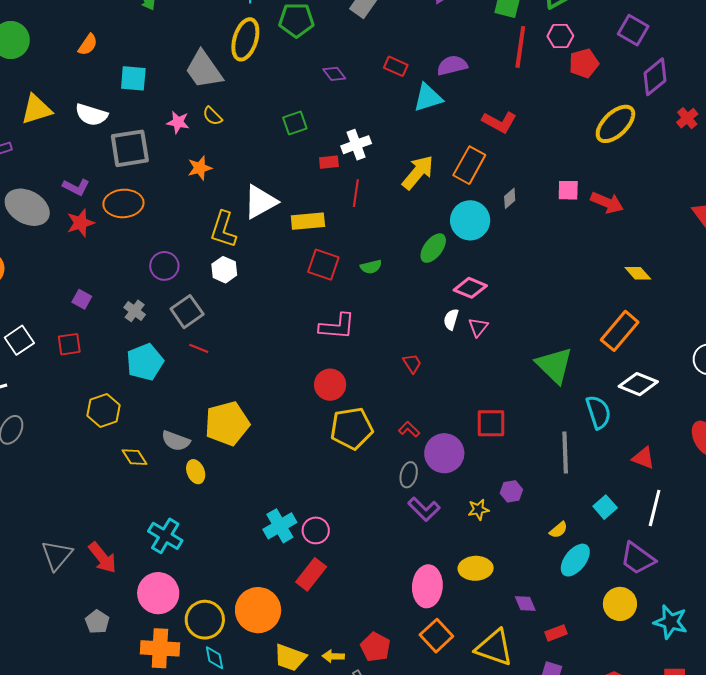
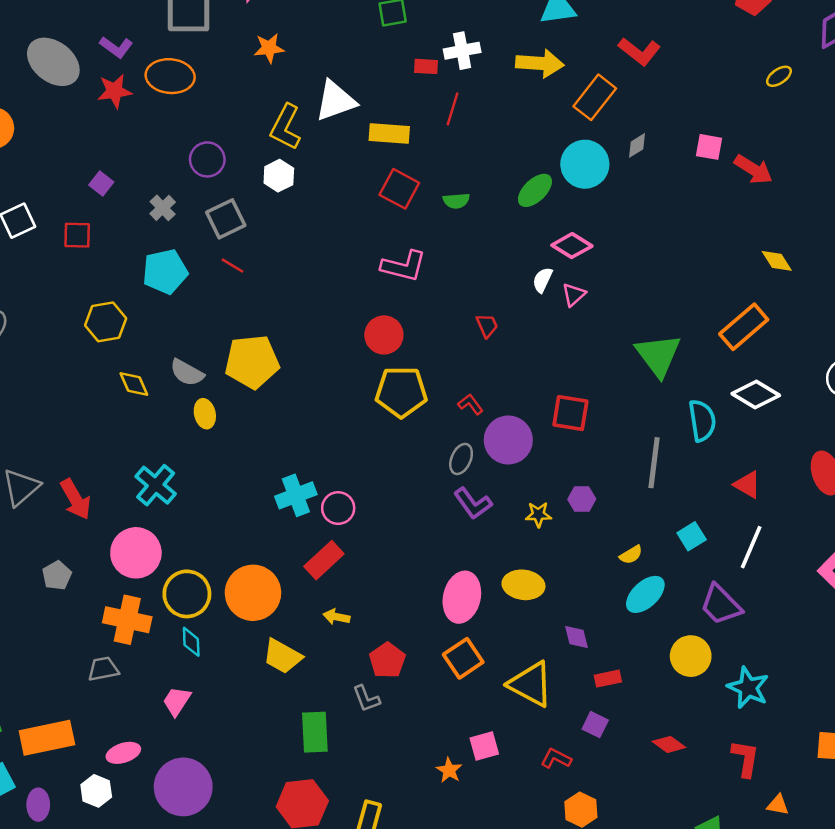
yellow ellipse: (615, 124) -> (779, 76), size x0.5
yellow arrow: (418, 172) -> (540, 63), moved, turned 45
yellow arrow: (333, 656) -> (336, 617), moved

